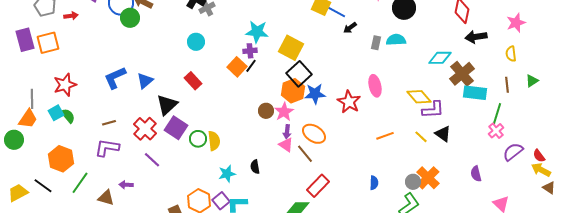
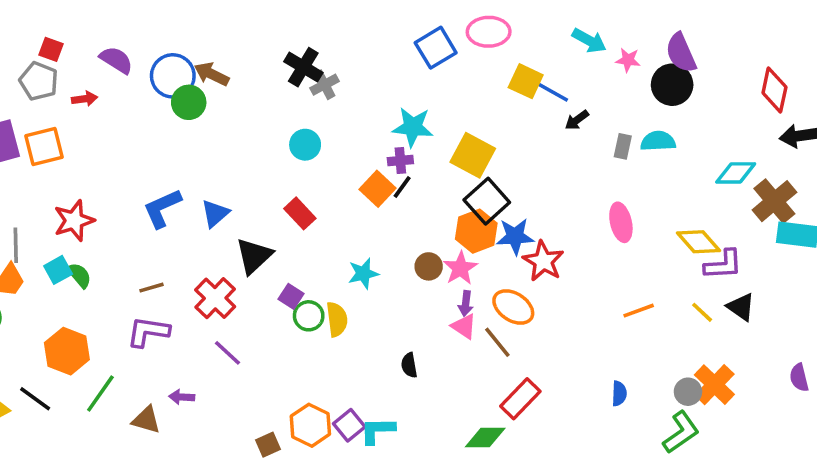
red star: (349, 102) -> (543, 261), moved
purple square: (176, 128) -> (291, 296), moved, size x0.6
cyan star: (227, 174) -> (363, 273), moved

